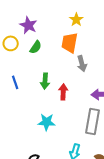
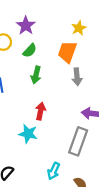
green arrow: (45, 81) -> (36, 75), moved
red arrow: (63, 92) -> (40, 111), moved

